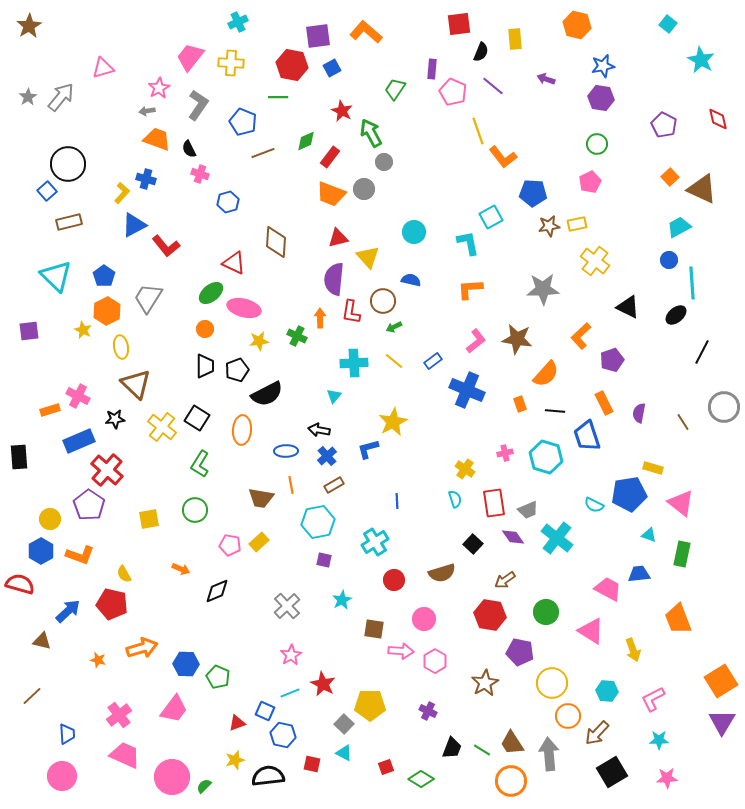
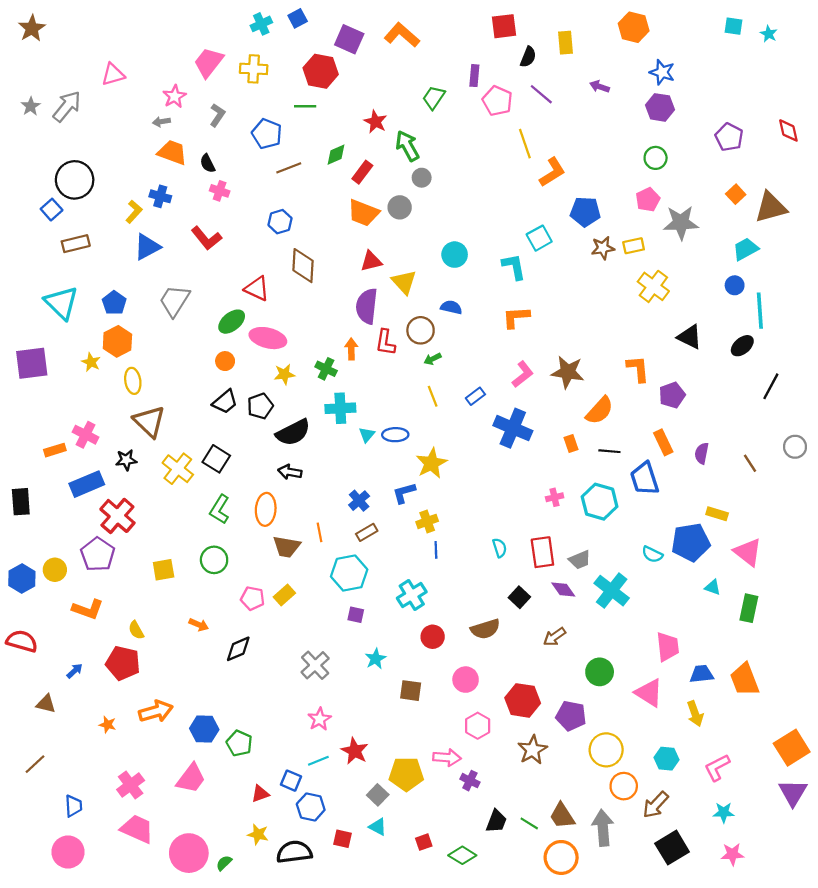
cyan square: (668, 24) -> (734, 26), turned -30
purple square: (318, 36) -> (349, 39), turned 32
cyan star: (701, 60) -> (769, 34), moved, size x0.6
blue star: (603, 66) -> (662, 72), turned 30
blue square: (332, 68) -> (298, 18), moved
gray L-shape: (198, 105) -> (217, 115), size x0.7
orange L-shape: (503, 157) -> (552, 172), turned -84
brown triangle: (702, 189) -> (771, 207), turned -40
blue hexagon: (228, 202) -> (280, 222), moved
red L-shape: (166, 246) -> (206, 238), moved
gray star: (543, 289) -> (681, 223), moved
gray trapezoid: (148, 298) -> (175, 301), moved
purple square: (29, 331) -> (32, 363), size x1.5
orange L-shape: (581, 336) -> (638, 369), turned 128
yellow line: (394, 361) -> (433, 396), turned 30
cyan cross: (354, 363) -> (340, 408), moved
black trapezoid: (205, 366) -> (225, 402), turned 50
gray circle: (724, 407) -> (795, 447), size x0.7
orange ellipse: (242, 430) -> (266, 509), moved
black arrow: (319, 430) -> (290, 472), moved
blue ellipse: (286, 451) -> (395, 435), moved
yellow cross: (465, 469) -> (427, 521), moved, turned 36
blue hexagon: (41, 551) -> (22, 579), moved
blue trapezoid: (639, 574) -> (702, 674), moved
pink trapezoid: (608, 589) -> (668, 647), turned 56
blue arrow: (68, 611) -> (75, 671), size x0.6
red hexagon: (490, 615) -> (523, 700), moved
pink arrow: (401, 651) -> (447, 758), moved
yellow star: (235, 760) -> (258, 834), turned 30

